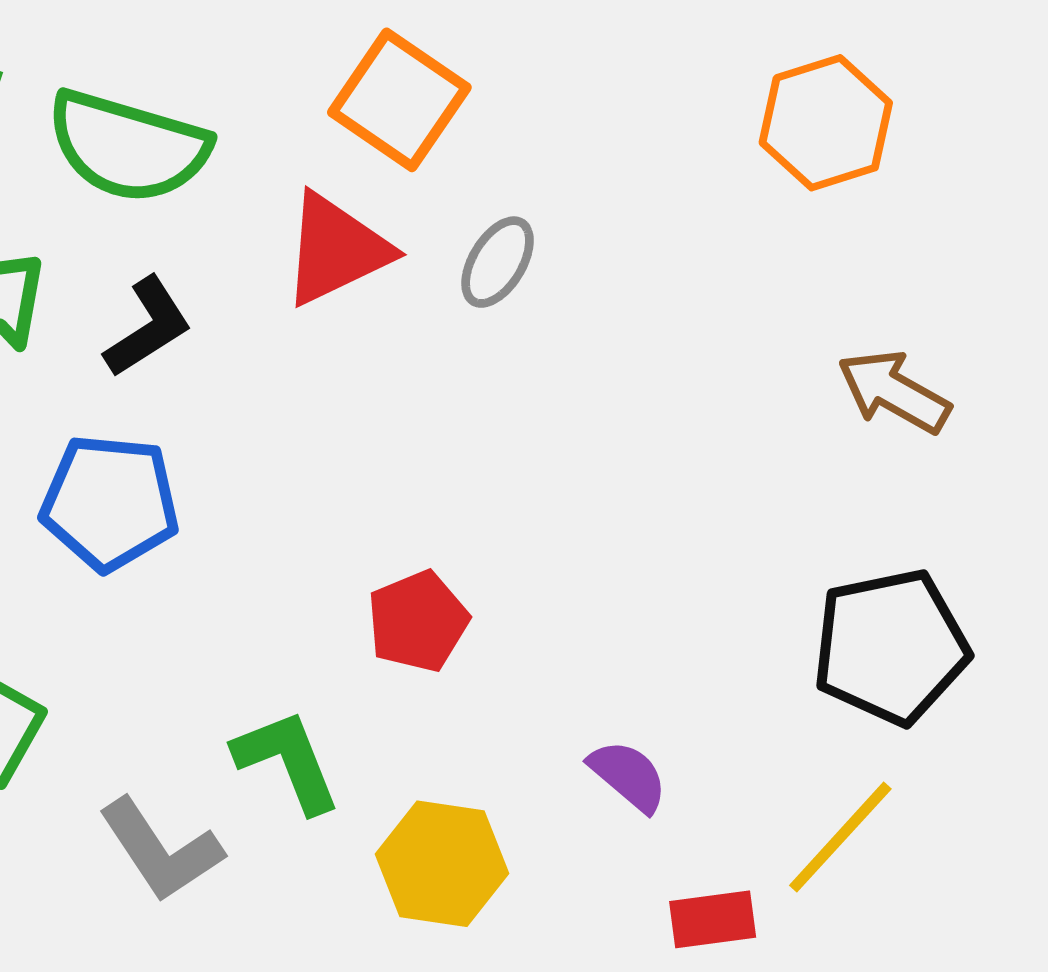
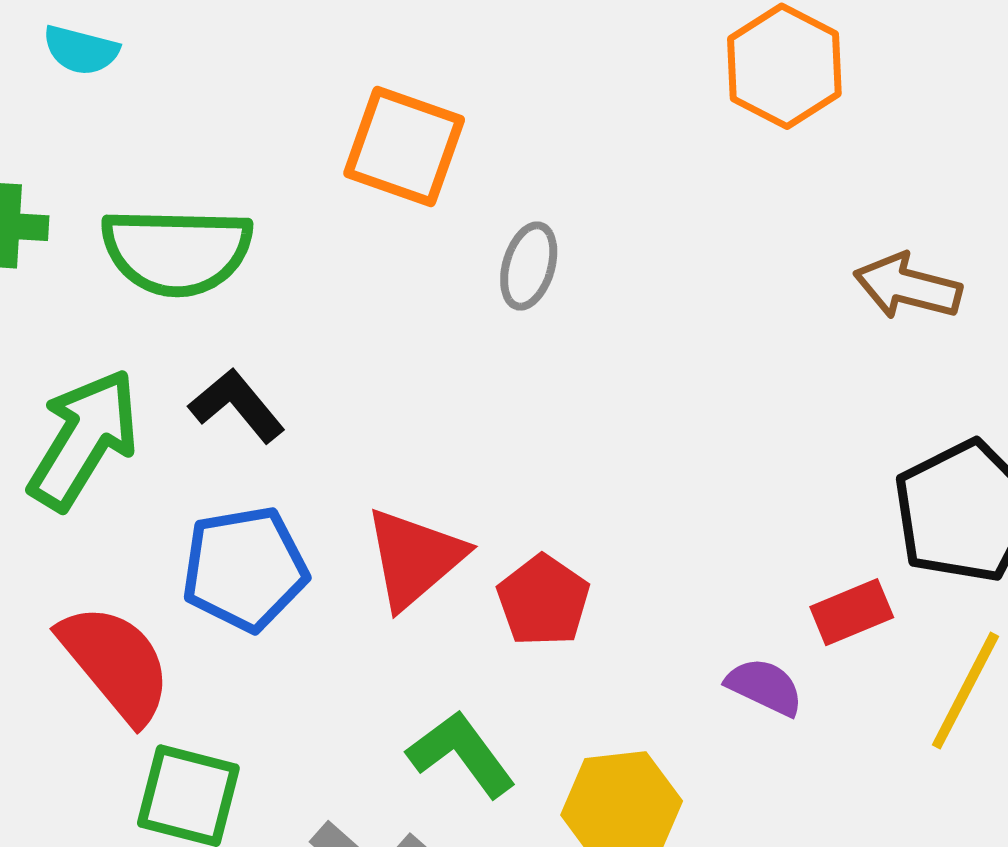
red triangle: (336, 249) -> (415, 558), moved
black L-shape: (148, 327) -> (237, 405), turned -82
red rectangle: (713, 919) -> (852, 612), moved

